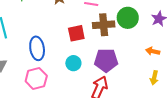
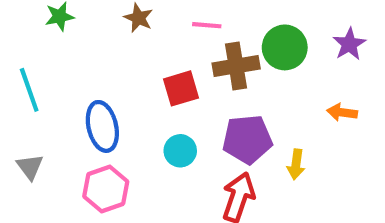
yellow arrow: (154, 78) -> (296, 164), moved

